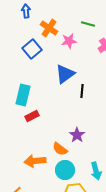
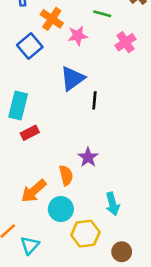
orange semicircle: (60, 149) -> (66, 175), turned -140
orange arrow: (35, 161) -> (34, 191), turned -35
cyan circle: (65, 170) -> (61, 209), moved

